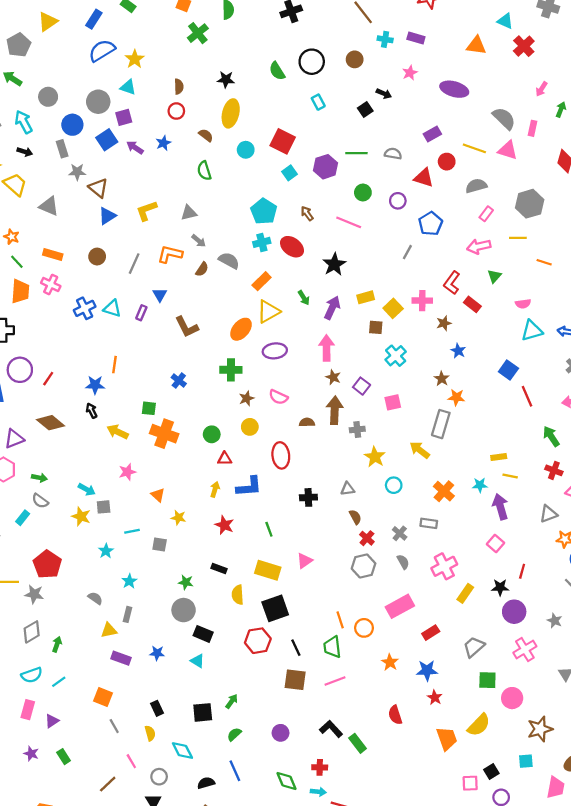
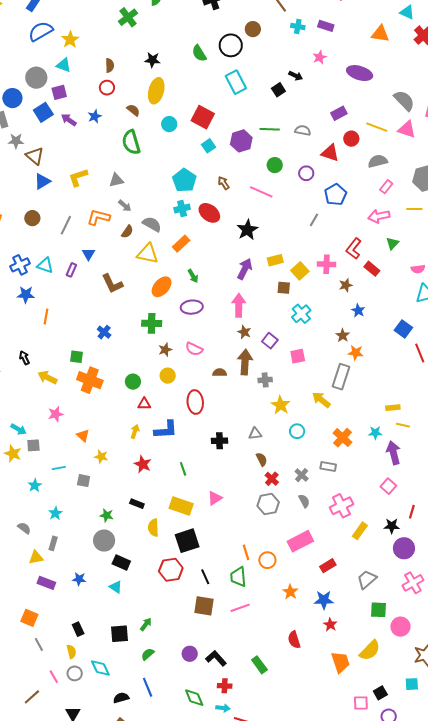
brown circle: (355, 59) -> (253, 29), moved
cyan rectangle: (318, 102) -> (236, 82), size x1.6
green semicircle: (204, 171) -> (131, 142), size x1.4
green arrow: (304, 298) -> (193, 276), moved
yellow triangle: (268, 312) -> (148, 254), moved, turned 40
blue star: (95, 385) -> (26, 295), moved
black L-shape: (331, 729) -> (216, 658), moved
gray circle: (159, 777) -> (75, 673), moved

